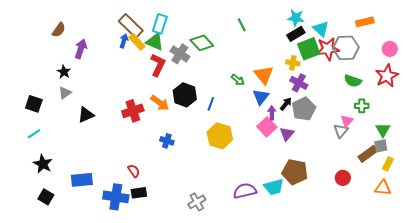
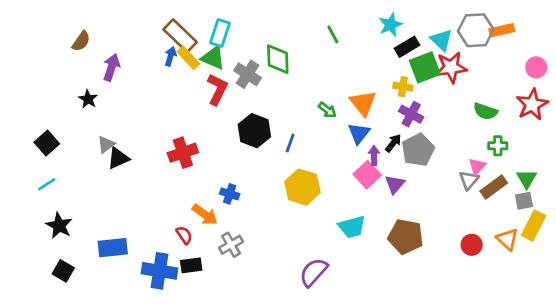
cyan star: (296, 18) -> (391, 25), moved, turned -30
green diamond: (202, 43) -> (278, 59), turned 40
gray hexagon: (346, 48) -> (476, 30), moved
gray triangle: (65, 93) -> (106, 144), moved
orange arrow: (160, 103) -> (205, 215), moved
black square: (34, 104) -> (47, 143), turned 30
brown rectangle: (368, 154) -> (494, 187), moved
yellow rectangle: (388, 164) -> (534, 226), size x1.5
cyan trapezoid: (274, 187) -> (352, 227), moved
orange triangle: (383, 188) -> (507, 239), moved, turned 36
purple semicircle: (245, 191) -> (314, 272), moved, turned -35
gray cross: (197, 202) -> (231, 245), moved

